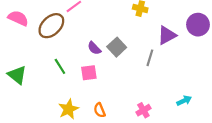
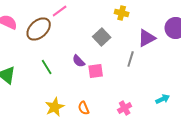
gray square: (117, 47) -> (102, 37), moved
purple semicircle: (94, 48) -> (79, 61), moved
pink square: (89, 73) -> (96, 71), moved

